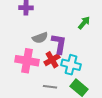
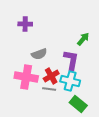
purple L-shape: (59, 44) -> (71, 60), moved
gray line: (50, 87) -> (49, 89), moved

